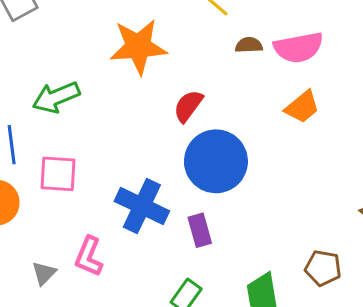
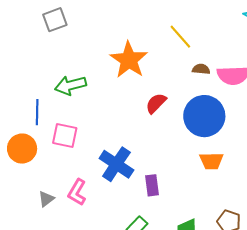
orange star: (138, 47) -> (129, 60), turned 30
orange trapezoid: (302, 107) -> (211, 161), moved, turned 30
blue circle: (216, 161) -> (204, 116), moved

